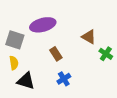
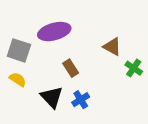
yellow semicircle: (14, 63) -> (18, 79), turned -48
black triangle: (26, 81) -> (52, 97), moved, turned 30

